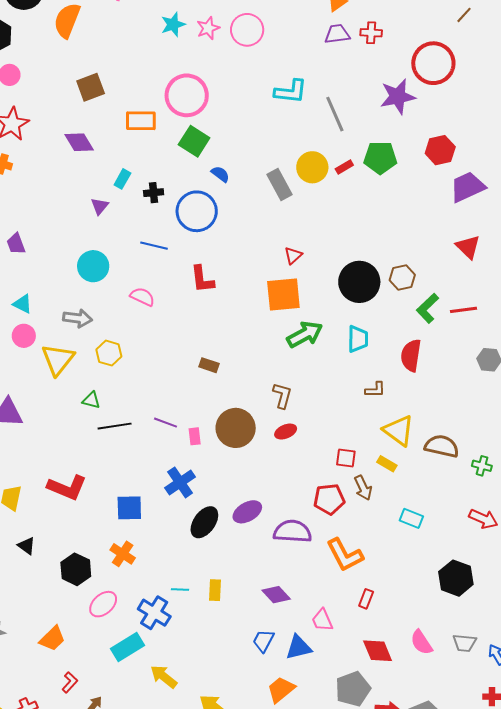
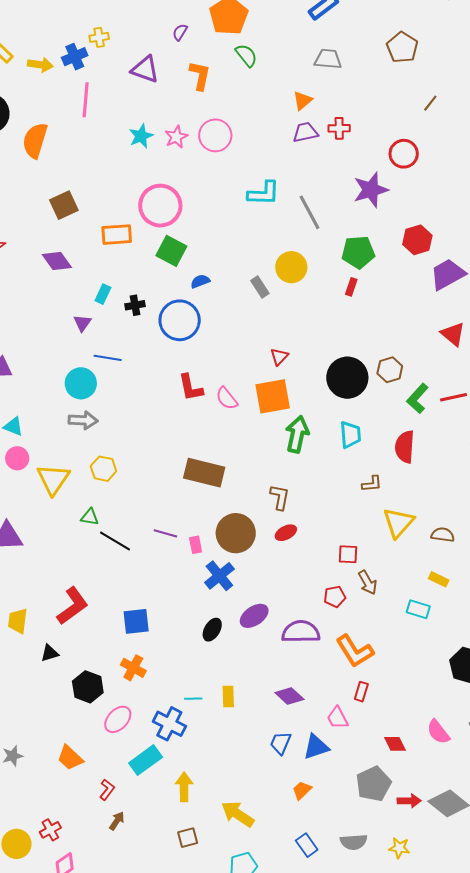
red circle: (433, 63) -> (404, 154), size x0.7
red rectangle: (344, 167) -> (351, 287), moved, turned -36
blue semicircle: (220, 174) -> (200, 281), turned -54
gray rectangle: (279, 185) -> (260, 287), size x0.7
blue line: (154, 246) -> (108, 358), moved
pink semicircle: (142, 297) -> (227, 398), moved, turned -150
gray arrow: (78, 318) -> (83, 420), moved
green arrow: (305, 334) -> (297, 434), turned -45
brown rectangle: (209, 365) -> (204, 473), size x2.0
black line: (115, 426) -> (115, 541), turned 44
yellow triangle: (399, 431) -> (398, 523), turned 40
brown semicircle: (442, 446) -> (443, 535), size x0.7
yellow rectangle: (387, 464) -> (439, 579), moved
blue cross: (180, 482) -> (219, 576), moved
red L-shape: (67, 487) -> (73, 606), turned -54
red pentagon: (329, 499) -> (335, 597), size x0.7
black ellipse: (204, 522) -> (212, 630), size x0.7
black triangle: (27, 546) -> (50, 653), moved, turned -48
red rectangle: (366, 599) -> (361, 692), moved
orange trapezoid: (52, 639) -> (70, 758), turned 92
red diamond: (378, 651) -> (395, 744), size x0.7
yellow arrow: (164, 677) -> (184, 787), turned 56
red L-shape: (70, 682) -> (107, 790), moved
orange trapezoid: (281, 690) -> (302, 790), size x0.7

